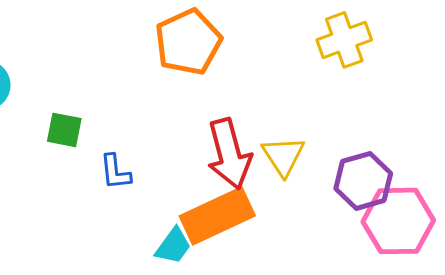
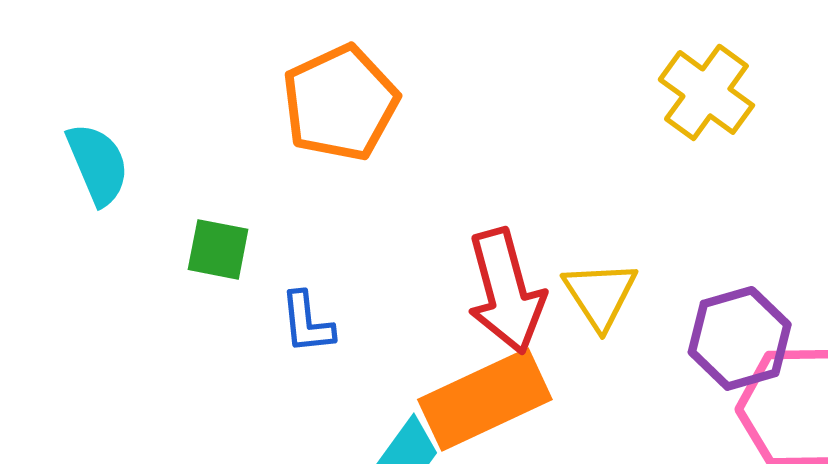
yellow cross: (344, 40) -> (706, 92), turned -34
orange pentagon: (188, 42) -> (340, 103), moved

